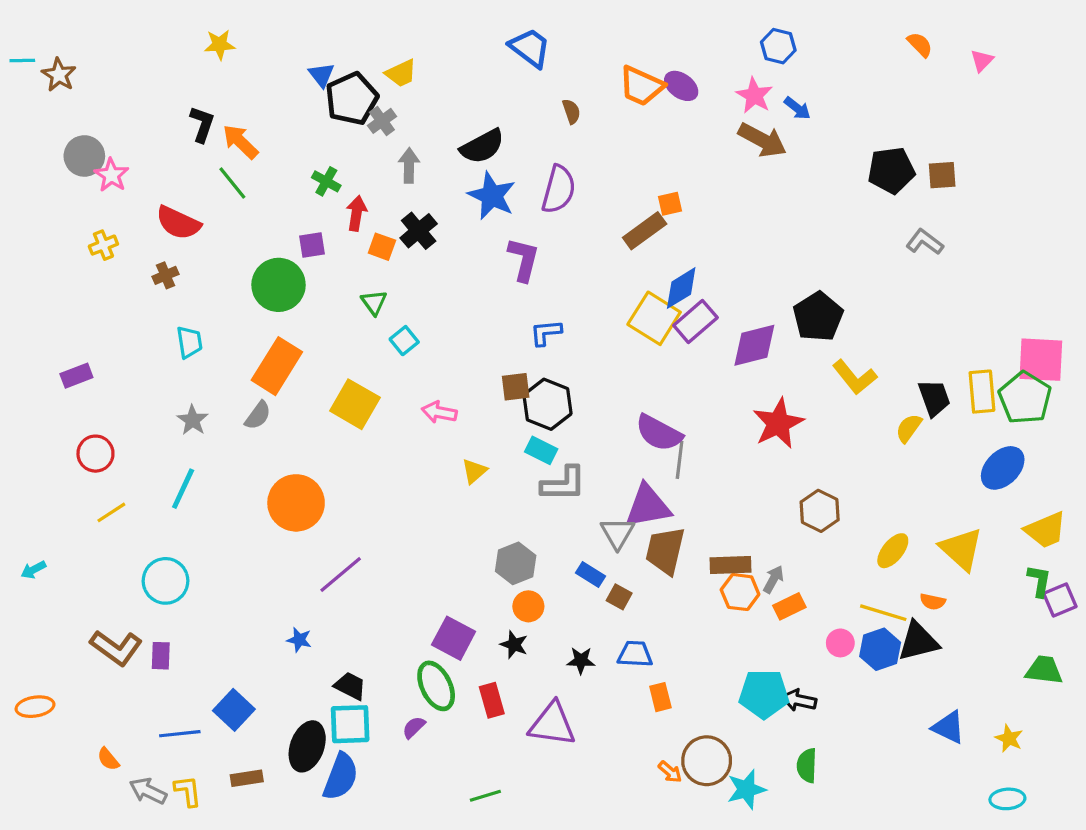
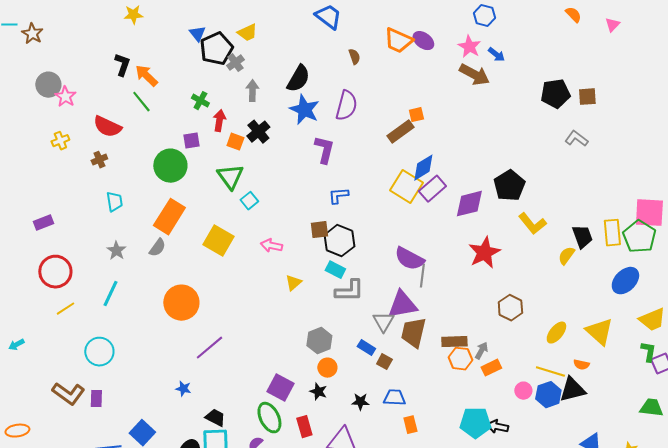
black semicircle: (482, 146) -> (298, 79), turned -32
green triangle: (374, 302) -> (230, 177), size x1.6
red circle: (95, 454) -> (55, 272), size x1.4

